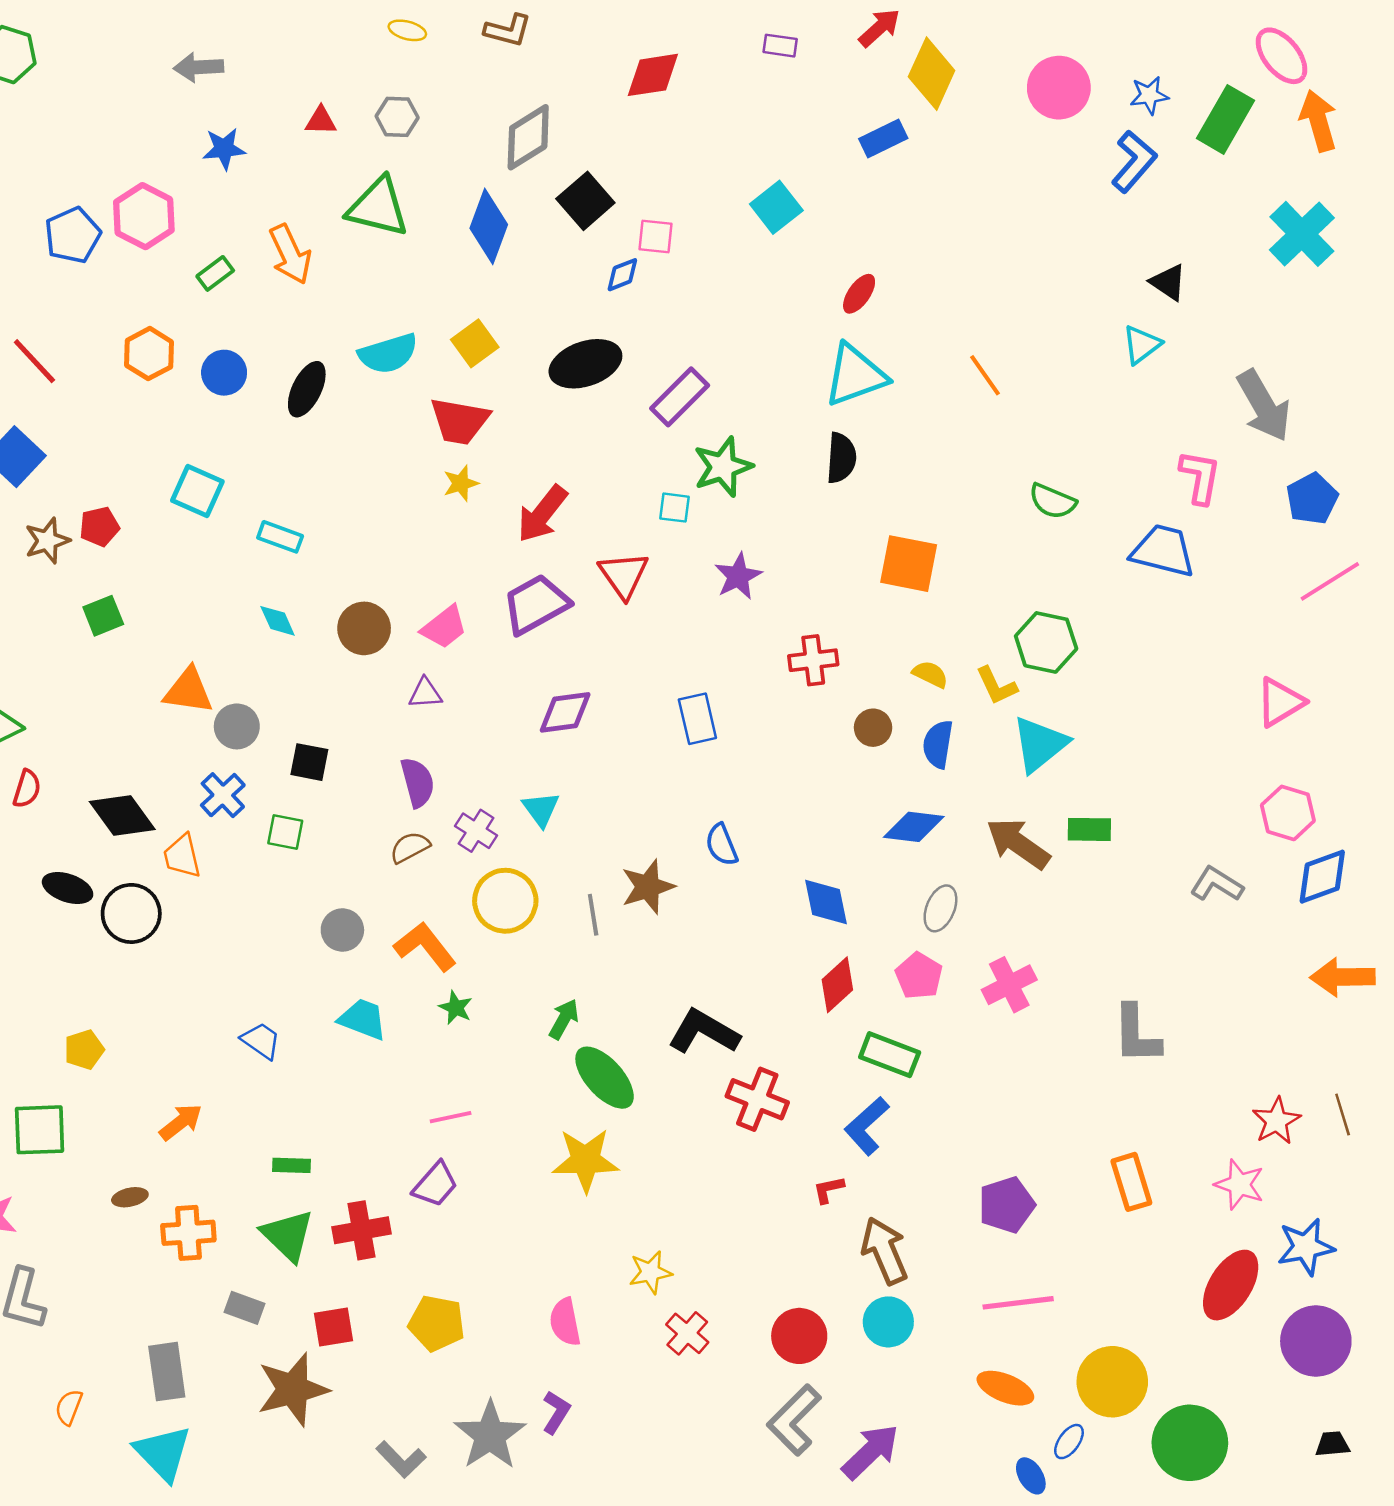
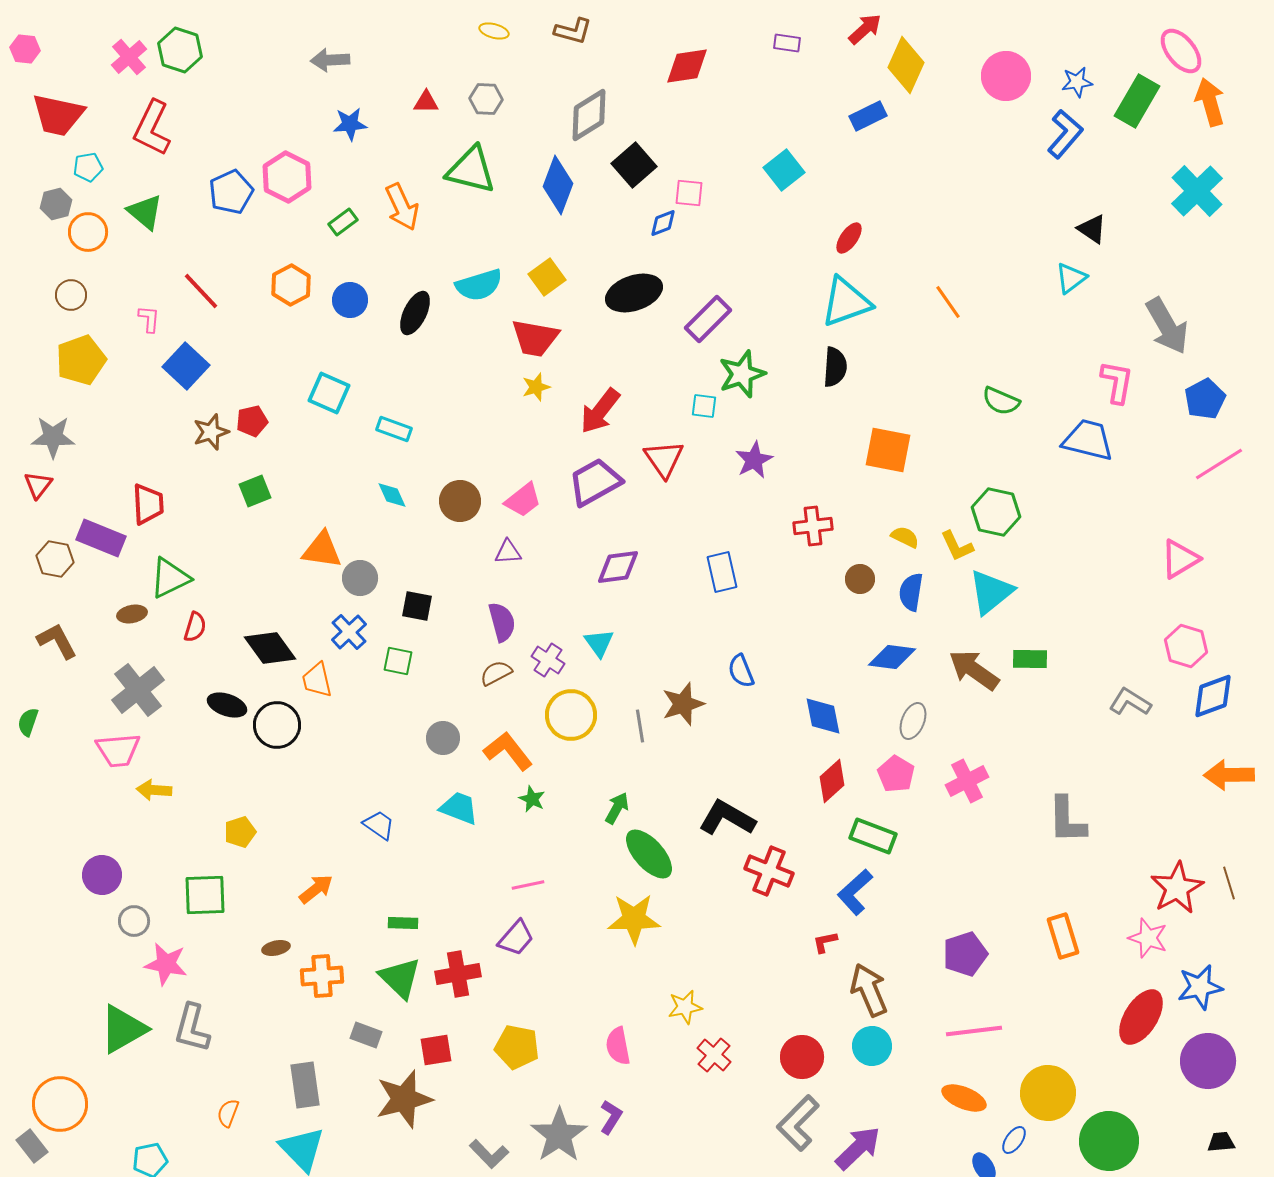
red star: (1276, 1121) -> (1177, 888), size x1.4

